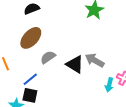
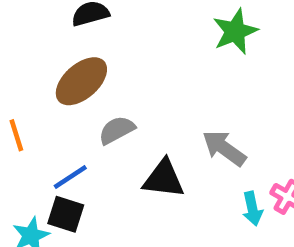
black triangle: (75, 64) -> (164, 179), moved, turned -30
cyan arrow: (109, 85) -> (252, 209), turned -32

